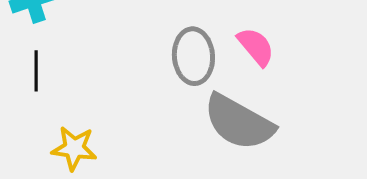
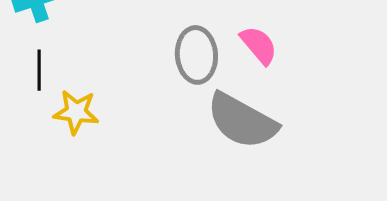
yellow star: (74, 148) -> (76, 112), moved

